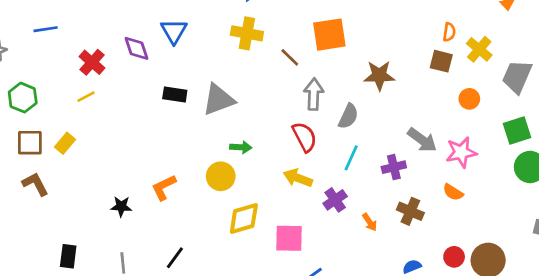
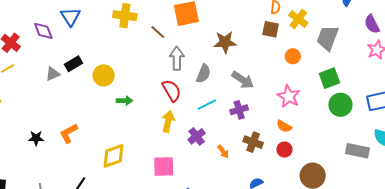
black rectangle: (175, 95) -> (73, 64), turned -36
gray triangle: (218, 100) -> (53, 74), moved, size x0.6
gray arrow: (422, 140) -> (243, 80), moved
pink star: (461, 152) -> (289, 96), turned -30
cyan line: (351, 158) -> (207, 104), turned 42
yellow circle: (221, 176) -> (104, 75), moved
yellow arrow: (298, 178) -> (168, 121), turned 85
black star: (121, 206) -> (36, 138), moved
yellow diamond: (244, 218) -> (114, 156), moved
red circle: (454, 257) -> (284, 150), moved

